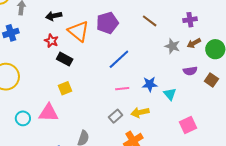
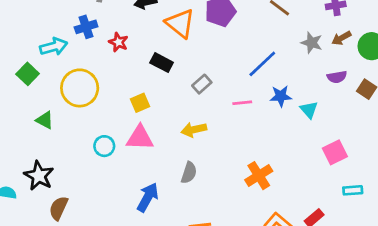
red star: (51, 41) -> (118, 42), moved
blue line: (119, 59) -> (262, 64), moved
yellow square: (65, 88) -> (140, 103), moved
yellow arrow: (140, 112) -> (194, 130), moved
gray rectangle: (116, 116) -> (202, 84), moved

